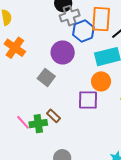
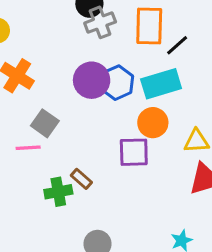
blue hexagon: (83, 31) -> (117, 83), moved
gray square: (46, 77) -> (45, 123), moved
pink line: (23, 122) -> (28, 148), moved, turned -49

